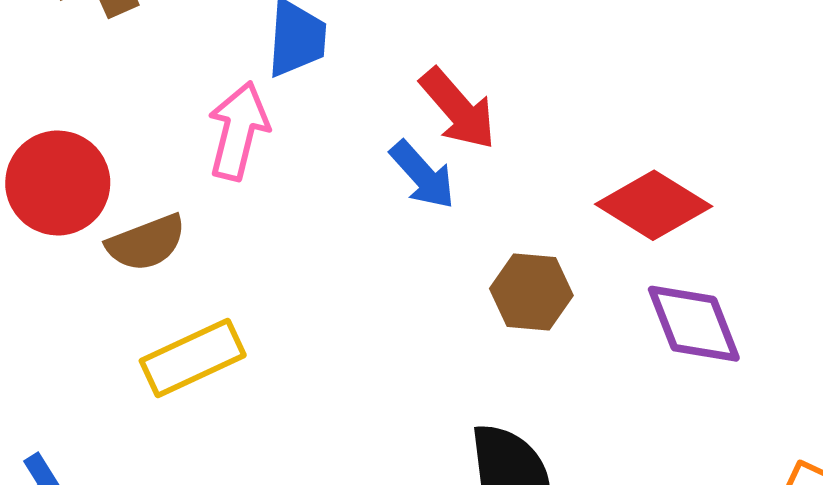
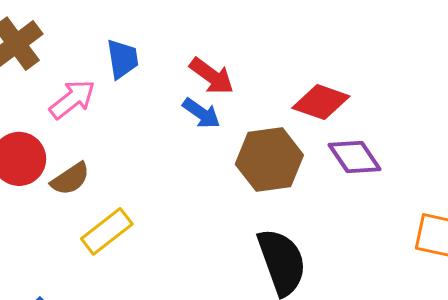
pink arrow: (238, 131) -> (72, 99), moved, turned 51
brown hexagon: (531, 292) -> (269, 160), size x1.6

